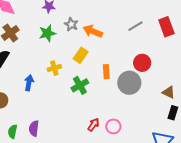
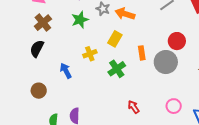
blue arrow: (29, 83) -> (66, 71), turned -35
red arrow: (93, 125) -> (134, 107), turned -64
pink circle: (113, 126) -> (174, 106), moved

